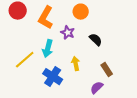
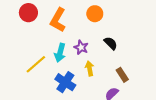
purple star: (68, 33) -> (81, 47), moved

